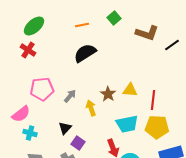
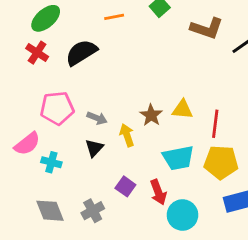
black semicircle: (85, 53) -> (81, 53), moved
gray arrow: (70, 96) -> (97, 118), turned 72
black triangle: (65, 128) -> (94, 148), moved
cyan cross: (30, 133) -> (51, 162), moved
purple square: (78, 143) -> (125, 186), moved

